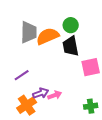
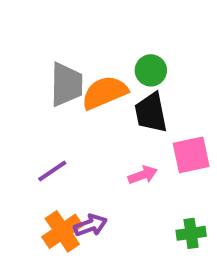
purple arrow: (41, 93) -> (90, 225), moved
pink arrow: (55, 95) -> (143, 175), moved

